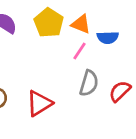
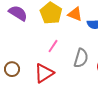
pink line: (80, 51) -> (53, 46), moved

